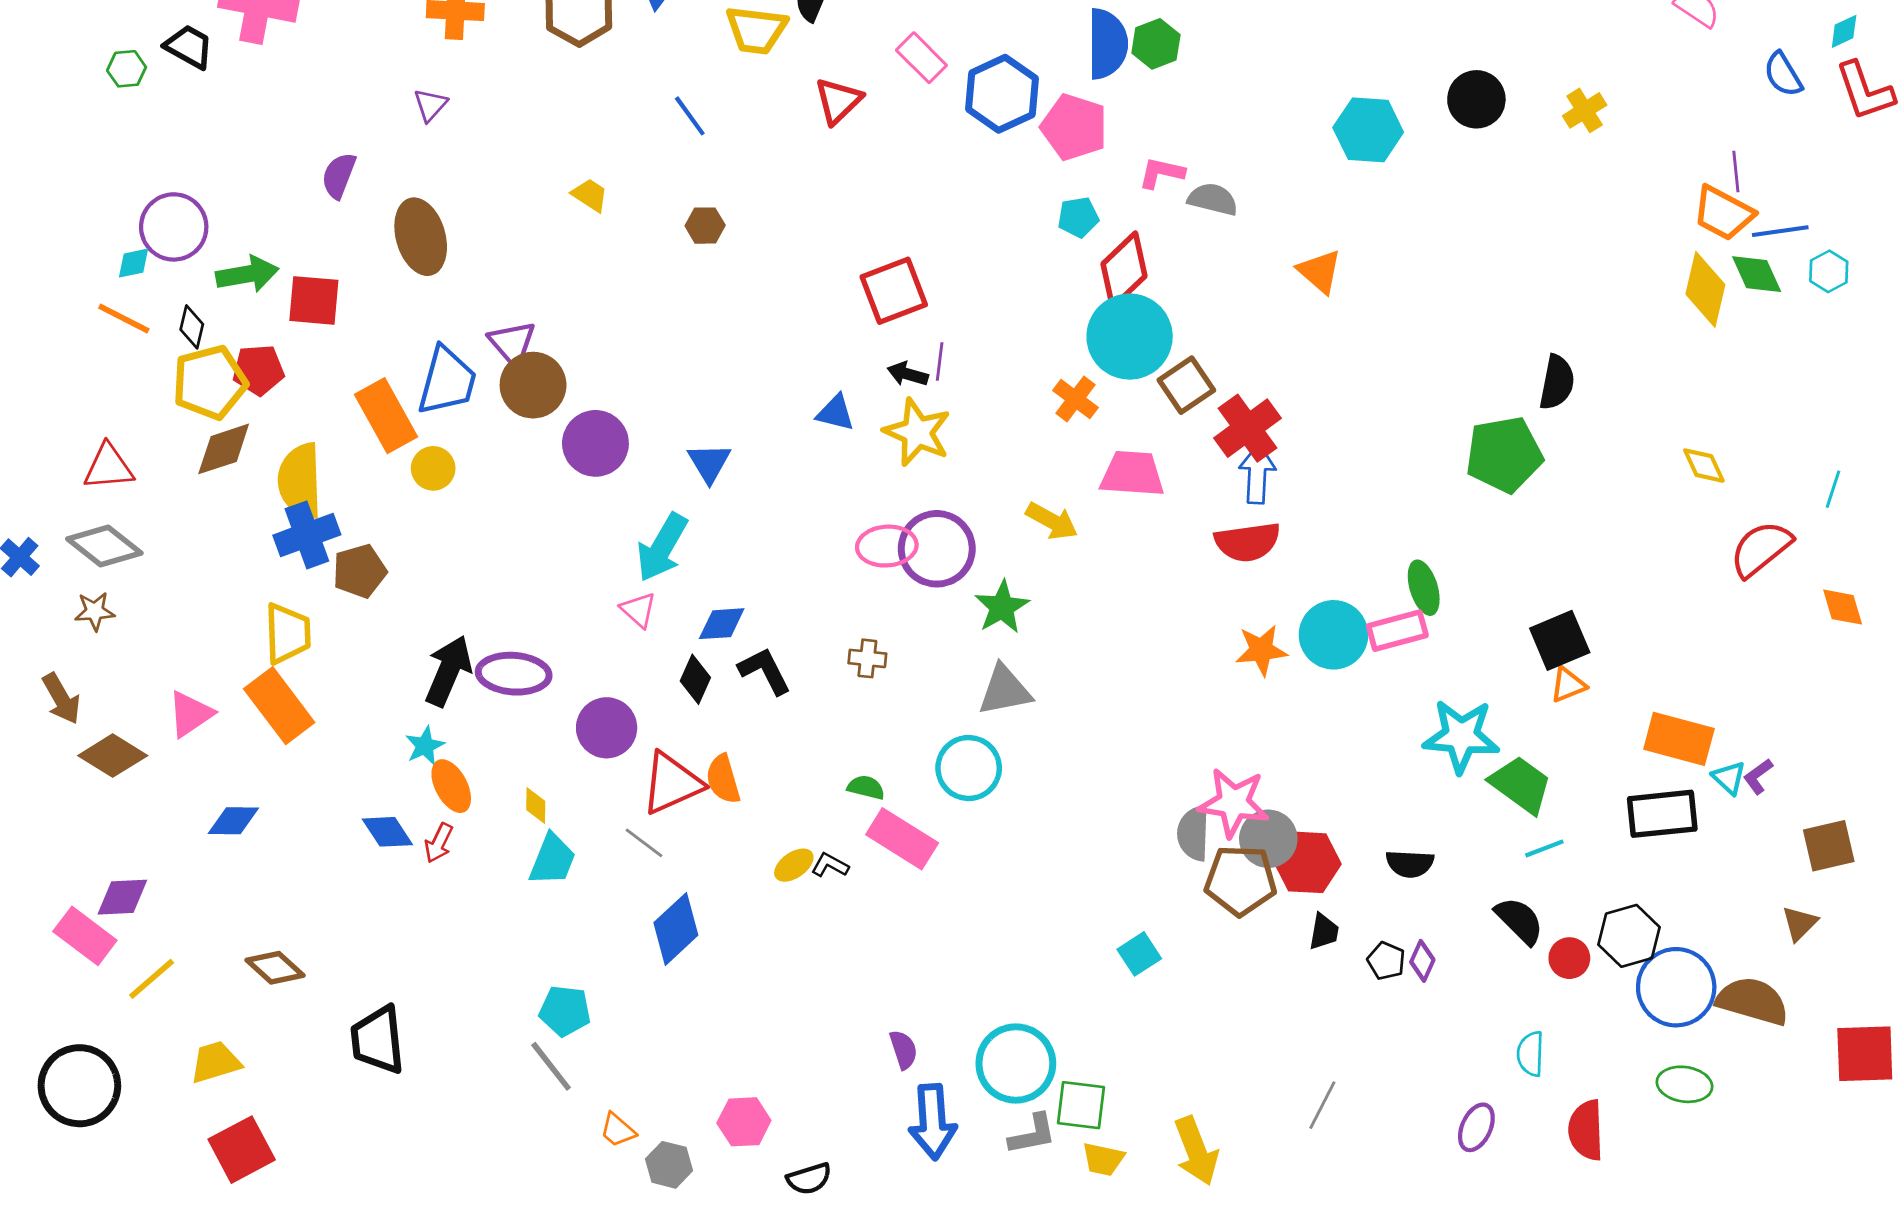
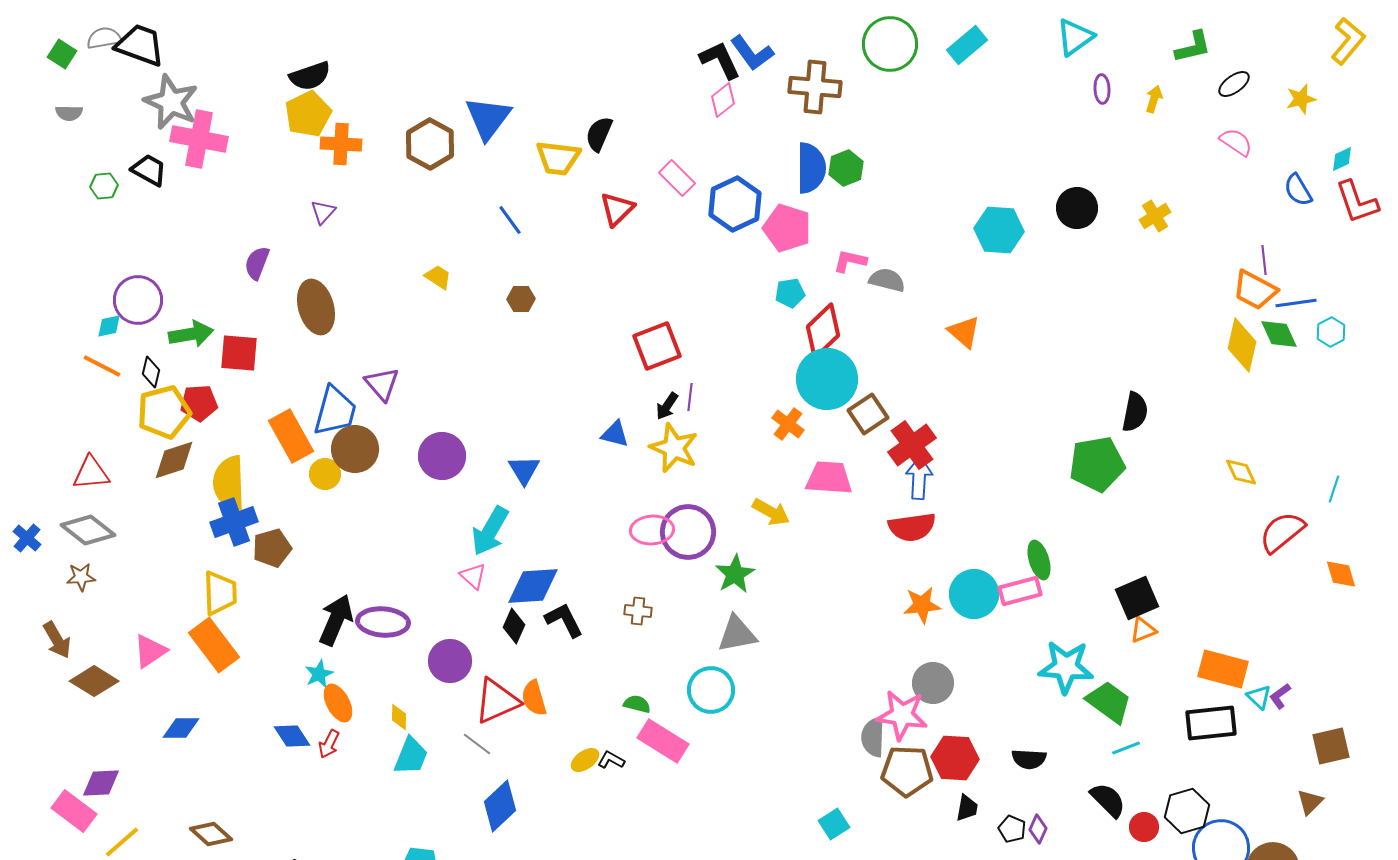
black arrow: (908, 374) -> (667, 406), turned -72
brown circle: (533, 385) -> (355, 449), moved
blue diamond: (722, 624) -> (533, 586), size x1.5
gray circle: (1268, 839) -> (933, 683), moved

